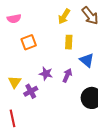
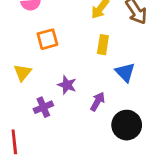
purple arrow: (67, 75) -> (97, 102), moved
yellow triangle: (15, 82) -> (23, 73), moved

